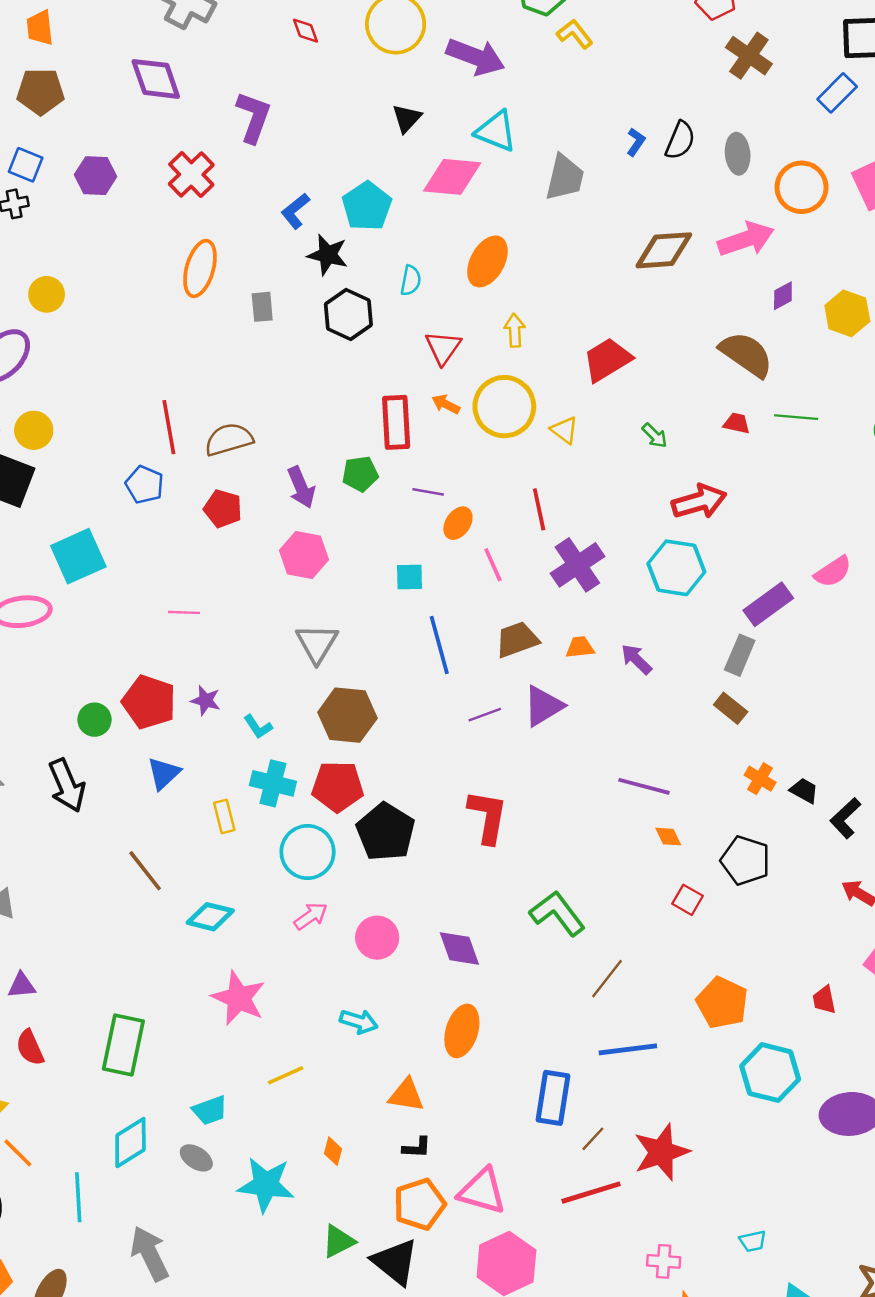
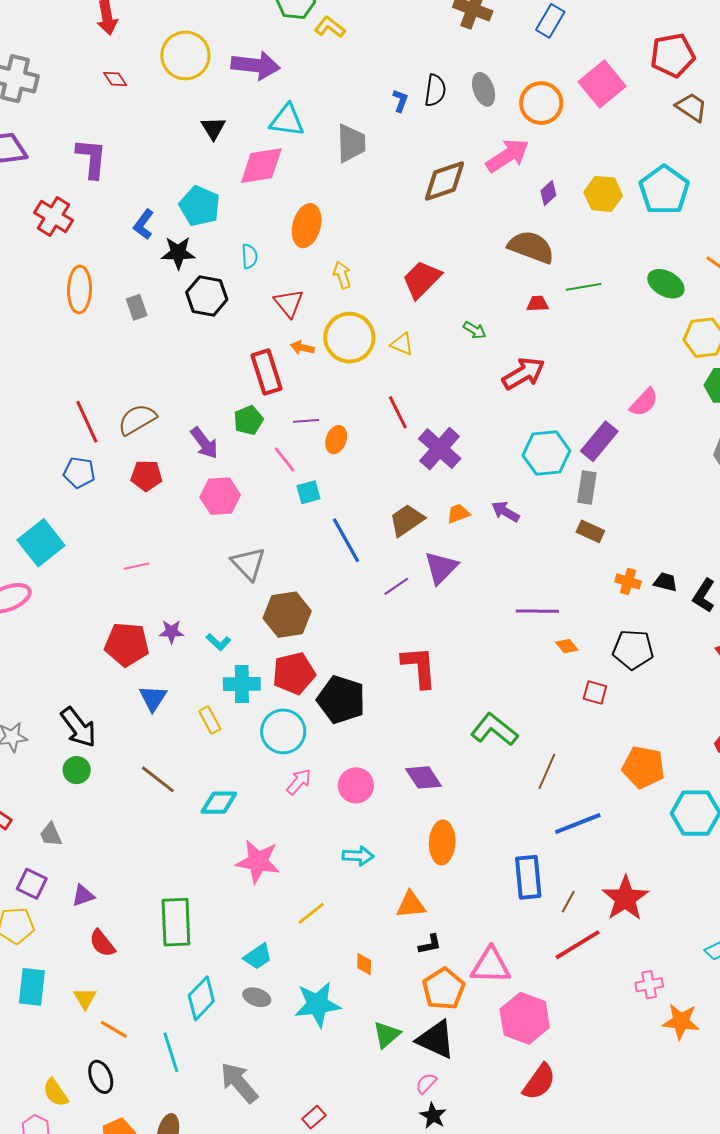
pink line: (493, 565) -> (284, 459), moved
cyan hexagon: (676, 568) -> (546, 453), moved
green circle: (95, 720) -> (77, 770), moved

